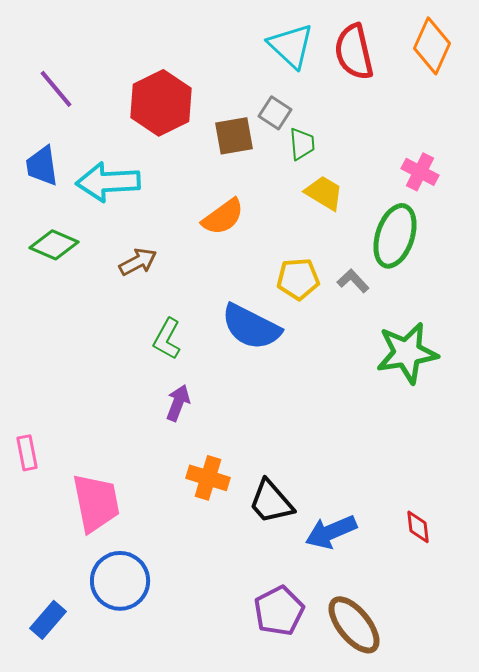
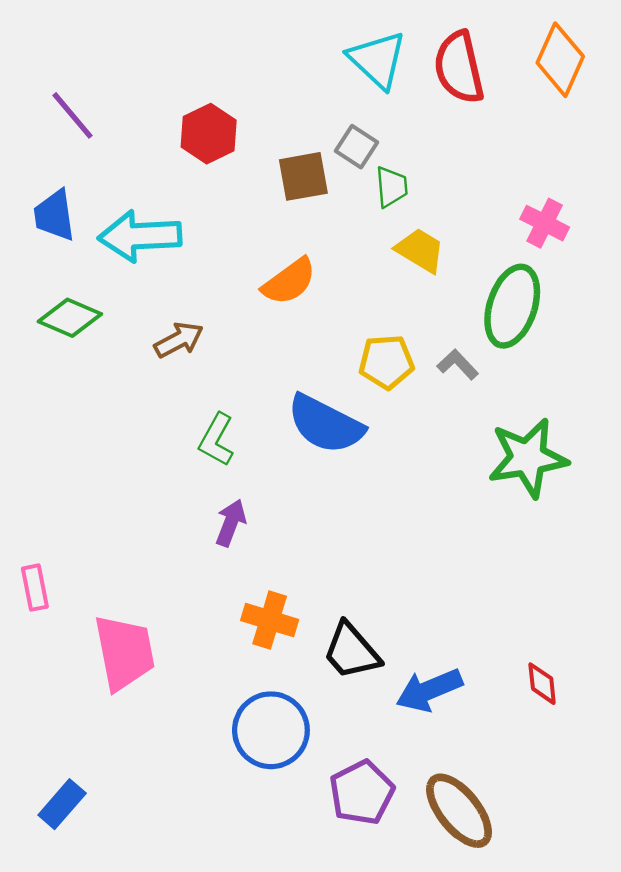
red hexagon: (161, 103) -> (209, 134), size x0.7
blue circle: (120, 581) -> (271, 730), moved

